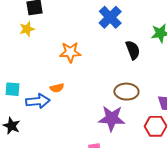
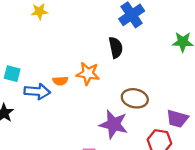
black semicircle: (133, 50) -> (116, 48), moved
orange star: (70, 52) -> (88, 74), moved

